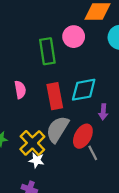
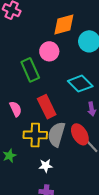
cyan diamond: (84, 90) -> (80, 84), moved, turned 70
red ellipse: (83, 136) -> (80, 134), turned -45
yellow cross: (32, 143) -> (35, 135), moved, turned -30

